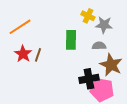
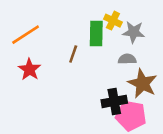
green rectangle: (71, 40) -> (96, 33), moved
brown line: (38, 55) -> (73, 54), moved

